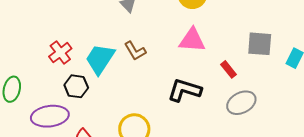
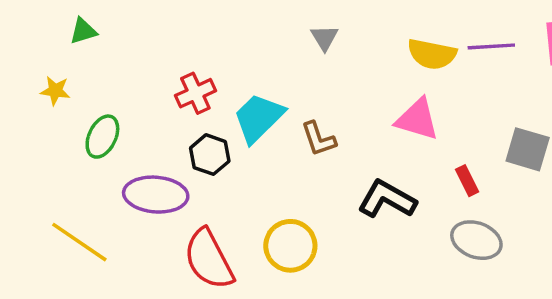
brown L-shape: (135, 51) -> (319, 139), moved
gray ellipse: (241, 103) -> (476, 240), turned 36

